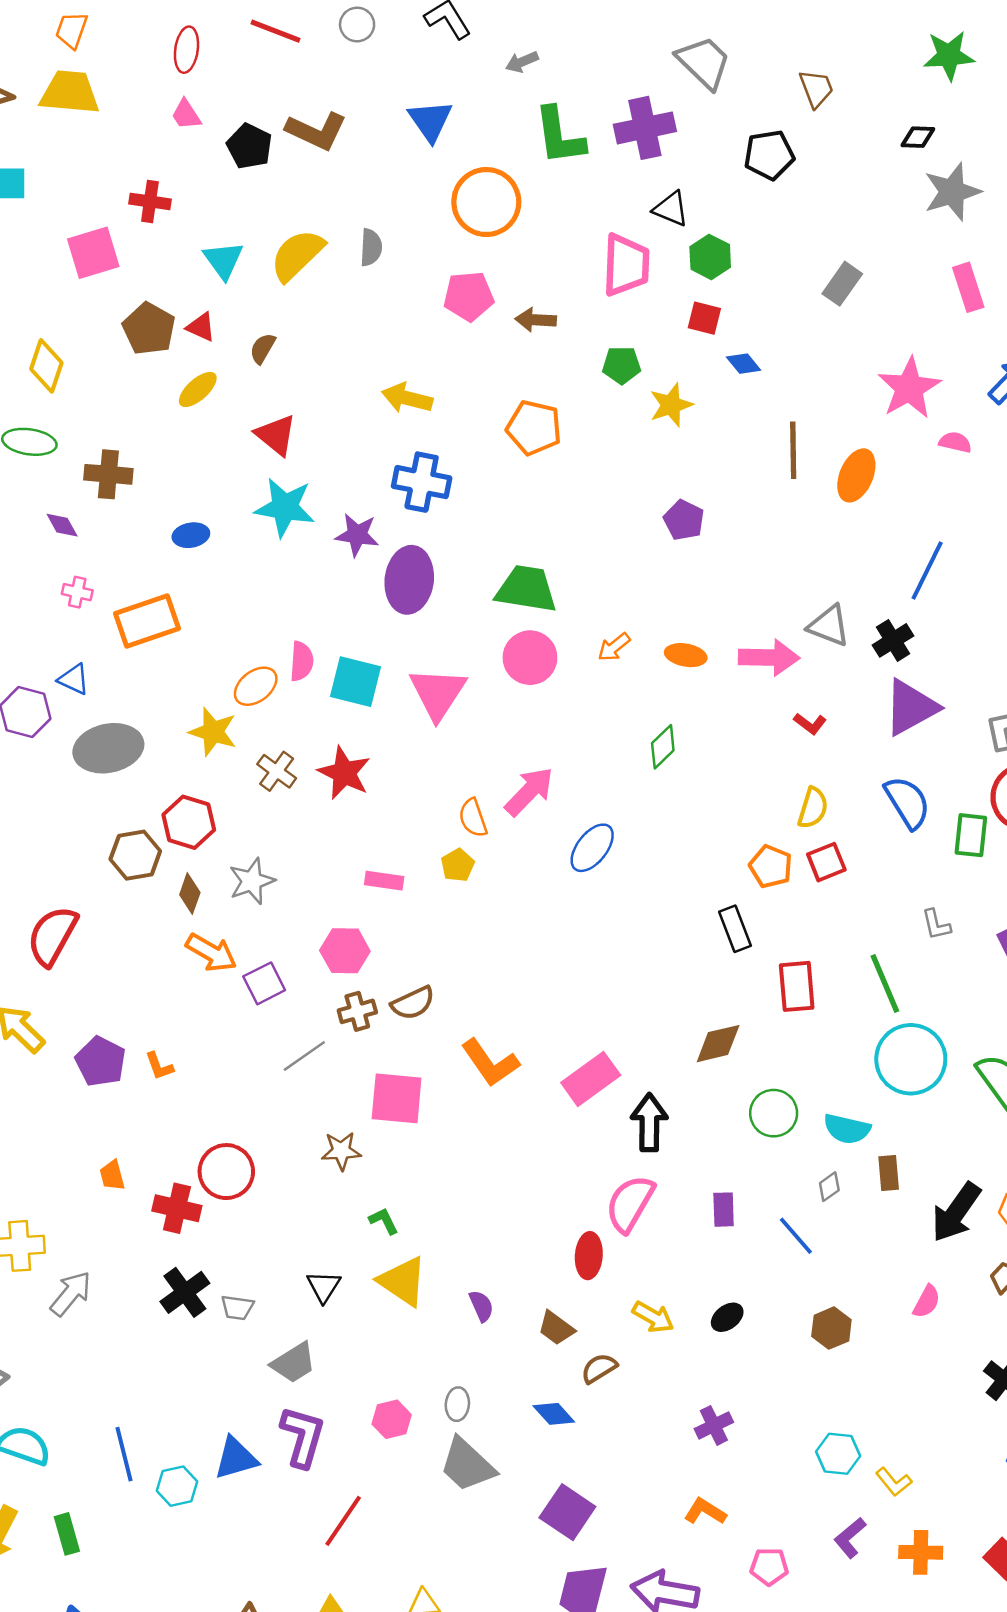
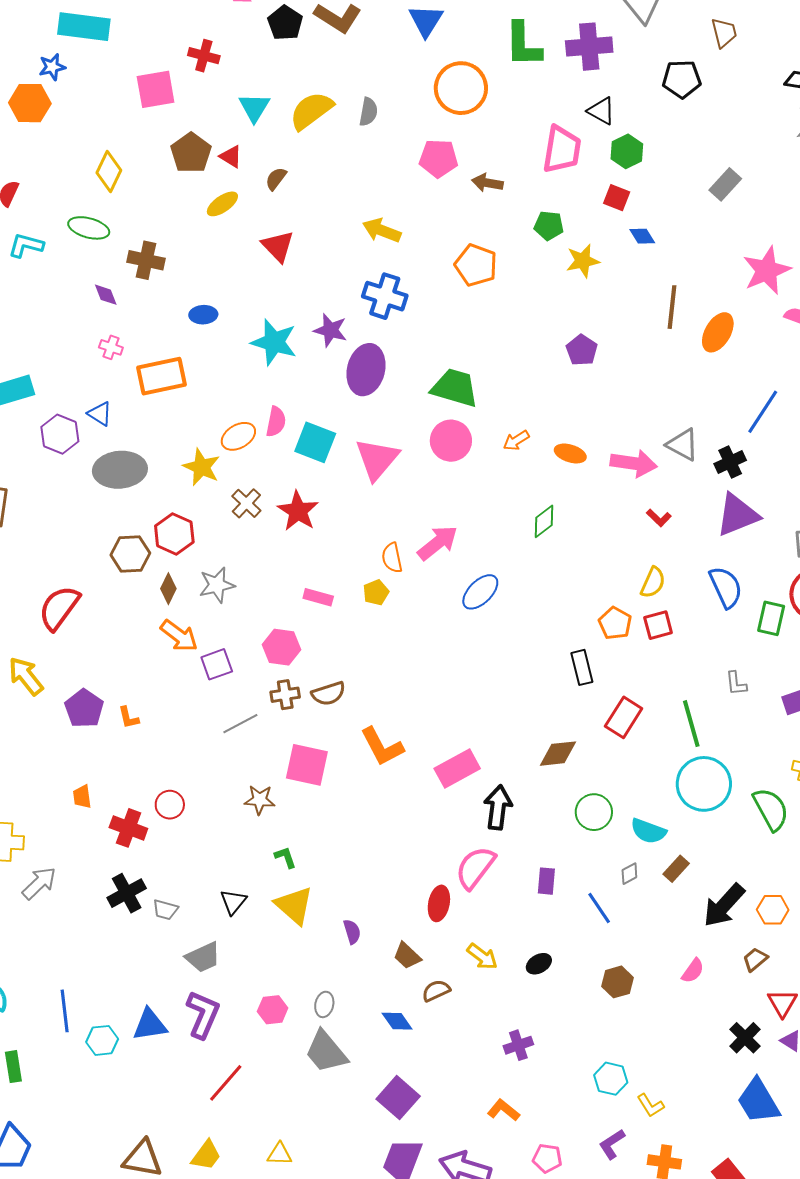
cyan star: (285, 507) -> (274, 342), moved
red rectangle: (797, 986) -> (624, 717), turned 30
red circle: (226, 1172) -> (170, 805), size x0.7
brown rectangle: (889, 1173) -> (676, 869), turned 40

